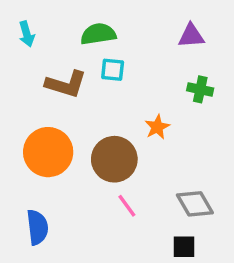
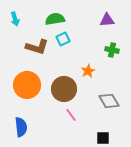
cyan square: (113, 70) -> (63, 39), turned -32
gray diamond: (195, 204) -> (109, 101), moved

